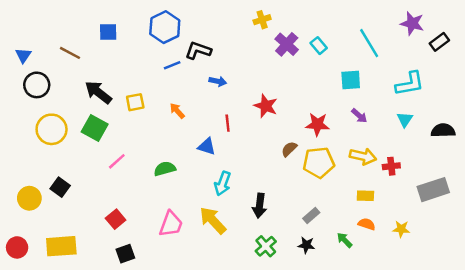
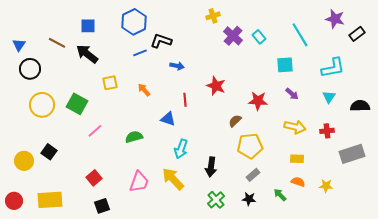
black arrow: (98, 92) -> (87, 54), moved
yellow pentagon: (319, 163) -> (250, 146), moved
red cross: (391, 166) -> (327, 131), moved

